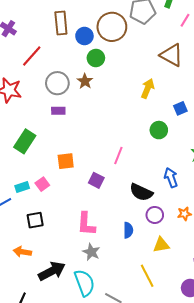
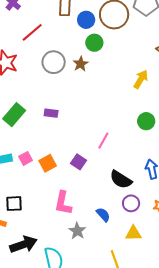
purple rectangle: (58, 111) -> (51, 113), moved
orange square: (66, 161) -> (48, 163), moved, turned -30
black square: (35, 220) -> (14, 204), moved
blue semicircle: (128, 230) -> (103, 215), turned -49
gray star: (91, 252) -> (77, 231), moved

